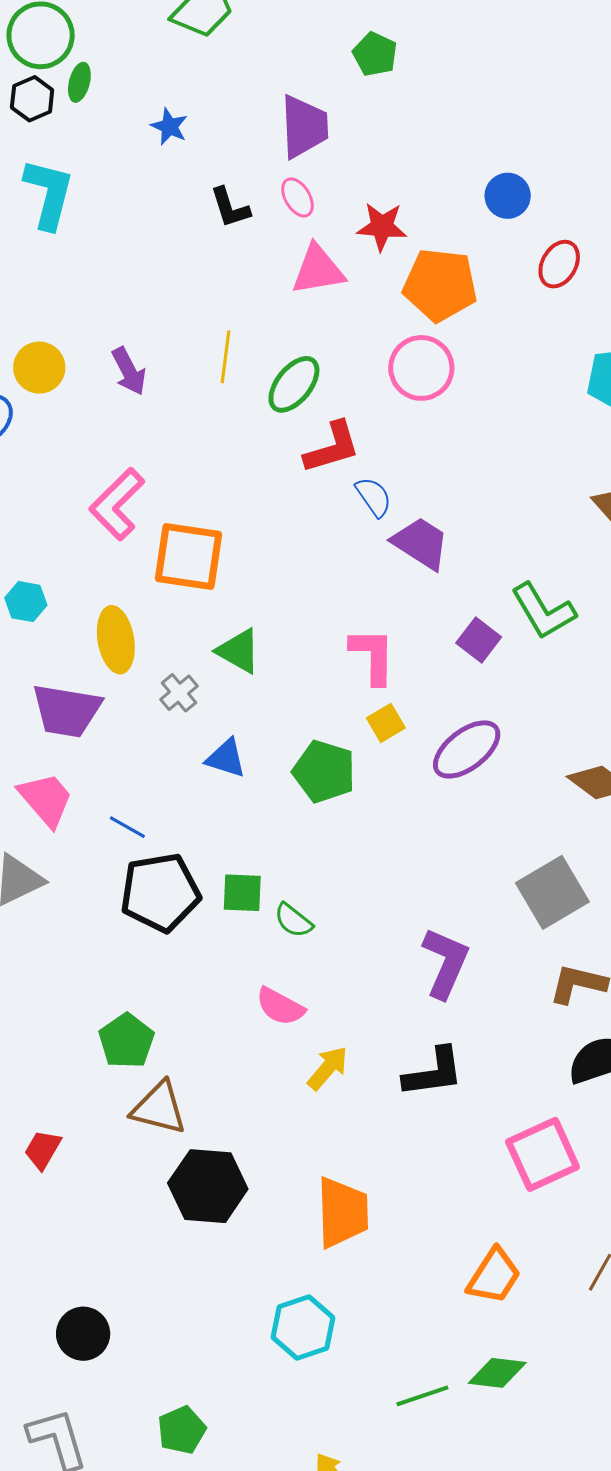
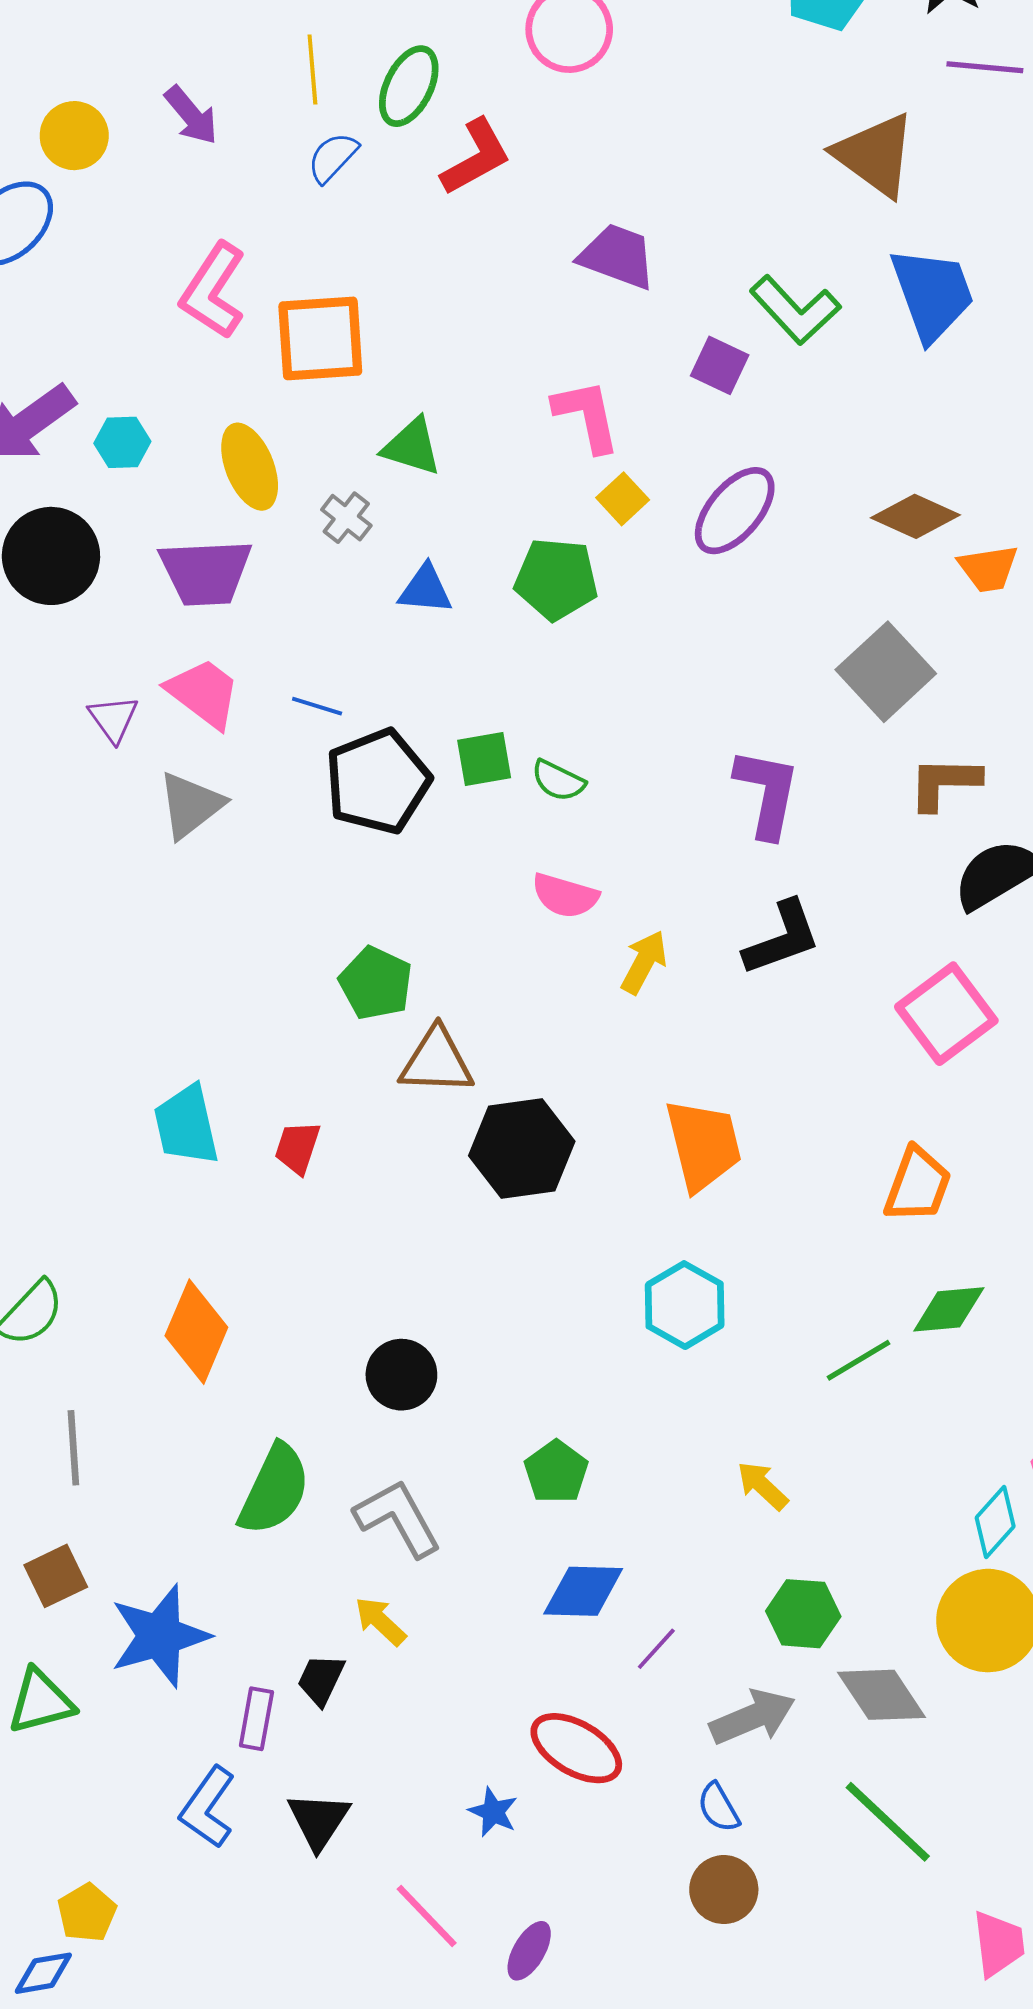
blue semicircle: (374, 497) -> (333, 157), moved, turned -90

